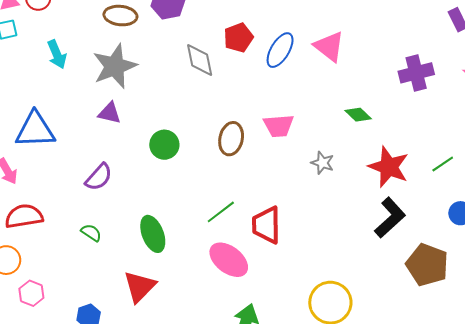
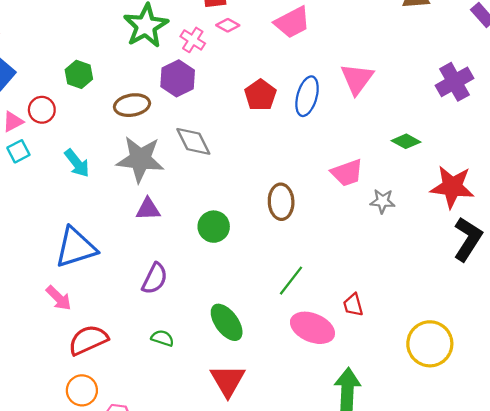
pink triangle: (329, 46) -> (357, 79), turned 44
gray diamond: (200, 60) -> (193, 141), moved
gray star: (115, 66) -> (140, 159), turned -30
pink trapezoid: (279, 126) -> (347, 173), moved
red trapezoid: (266, 225) -> (353, 305), moved, size x0.6

